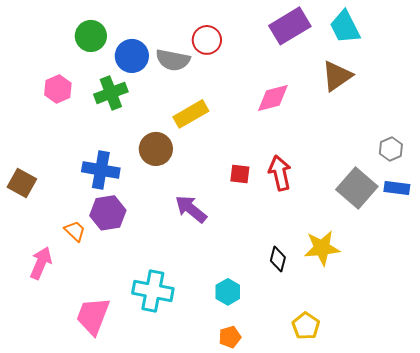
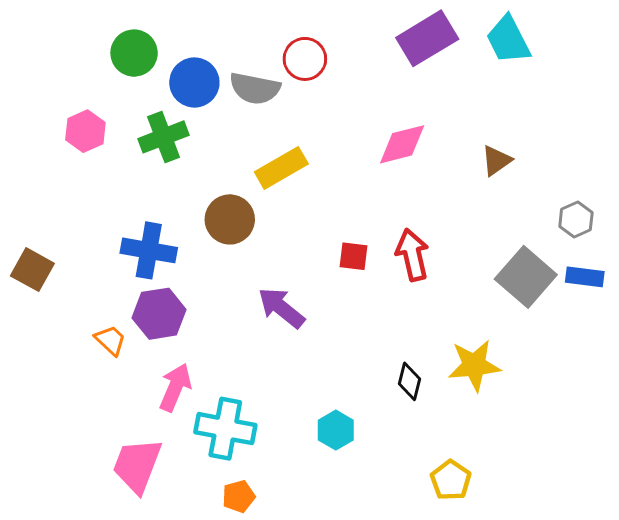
brown triangle: (337, 76) -> (496, 161), moved, size x0.7
pink arrow: (41, 263) -> (175, 387), moved
orange pentagon: (230, 337) -> (239, 496), moved

